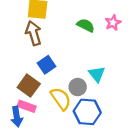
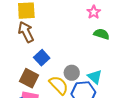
green semicircle: (86, 25) -> (102, 34), moved
cyan triangle: (97, 74) -> (95, 77), moved

